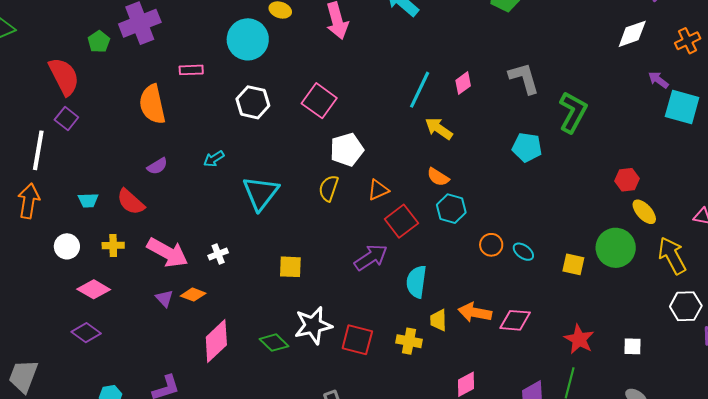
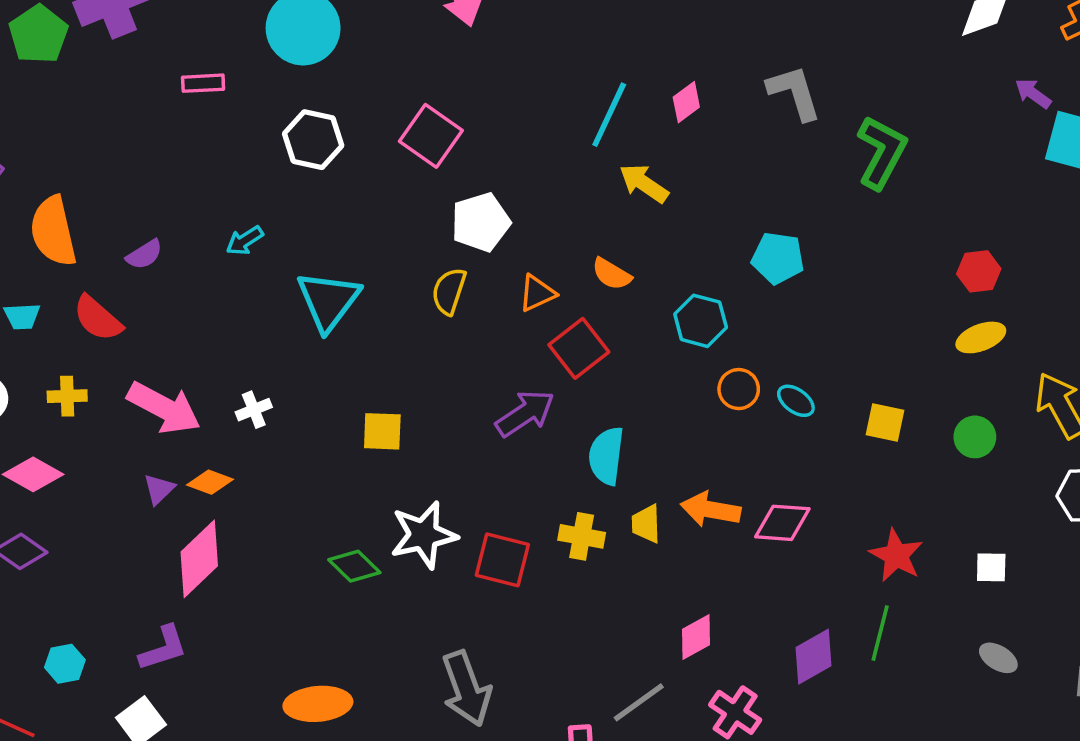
green pentagon: (99, 42) -> (38, 34), size x1.5
orange semicircle: (152, 104) -> (53, 231), moved
cyan pentagon: (527, 147) -> (778, 258), moved
orange semicircle: (438, 177) -> (612, 274), moved
cyan hexagon: (451, 209) -> (701, 321), moved
yellow ellipse: (644, 212) -> (981, 337), moved, turned -68
green circle: (616, 248) -> (975, 437), moved, size x0.6
purple triangle: (164, 298) -> (159, 489), turned 30
pink diamond: (216, 341) -> (199, 559), moved
yellow cross: (409, 341) -> (582, 536), moved

